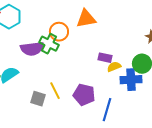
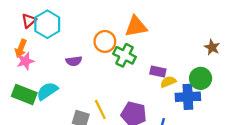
green cross: (49, 44) -> (124, 55), moved
purple semicircle: (32, 49) -> (74, 61), size x0.6

